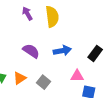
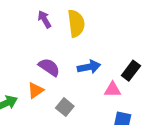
pink triangle: (77, 76) -> (113, 90), moved
orange triangle: (20, 78) -> (36, 90), moved

